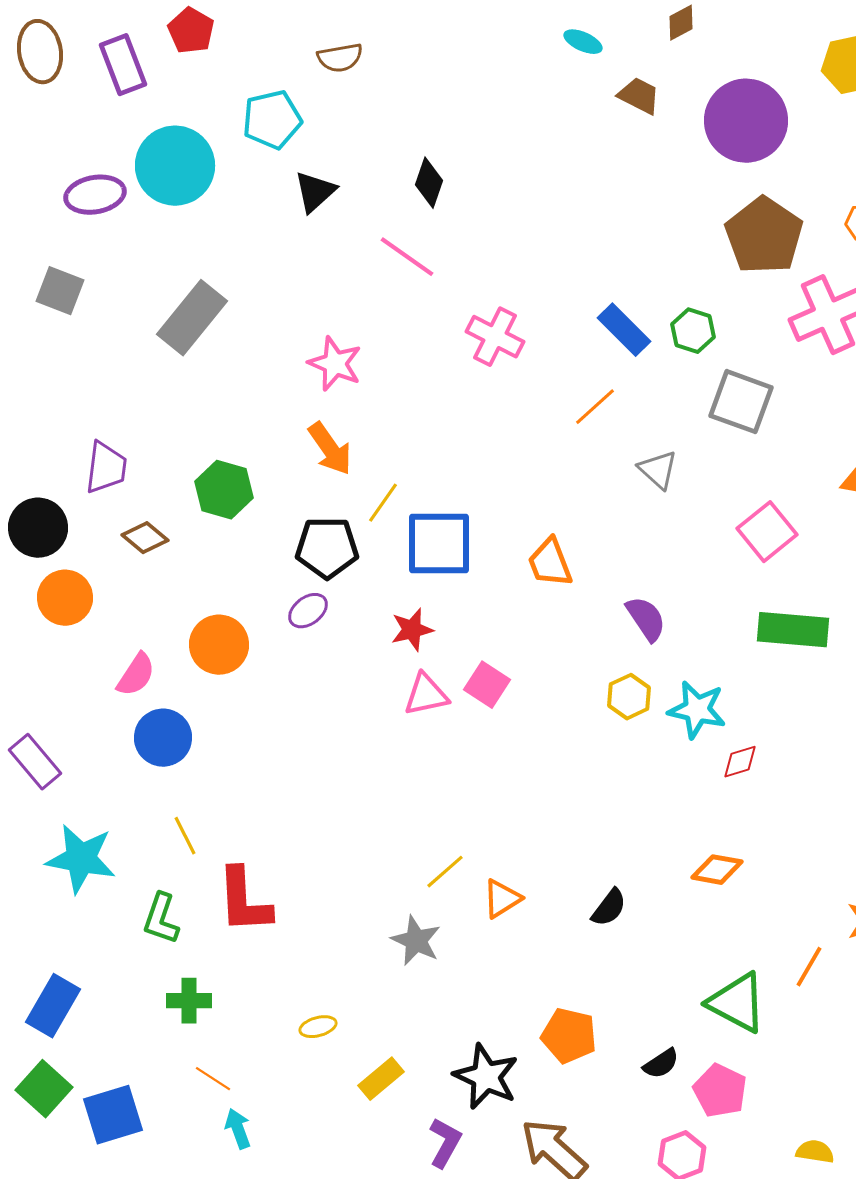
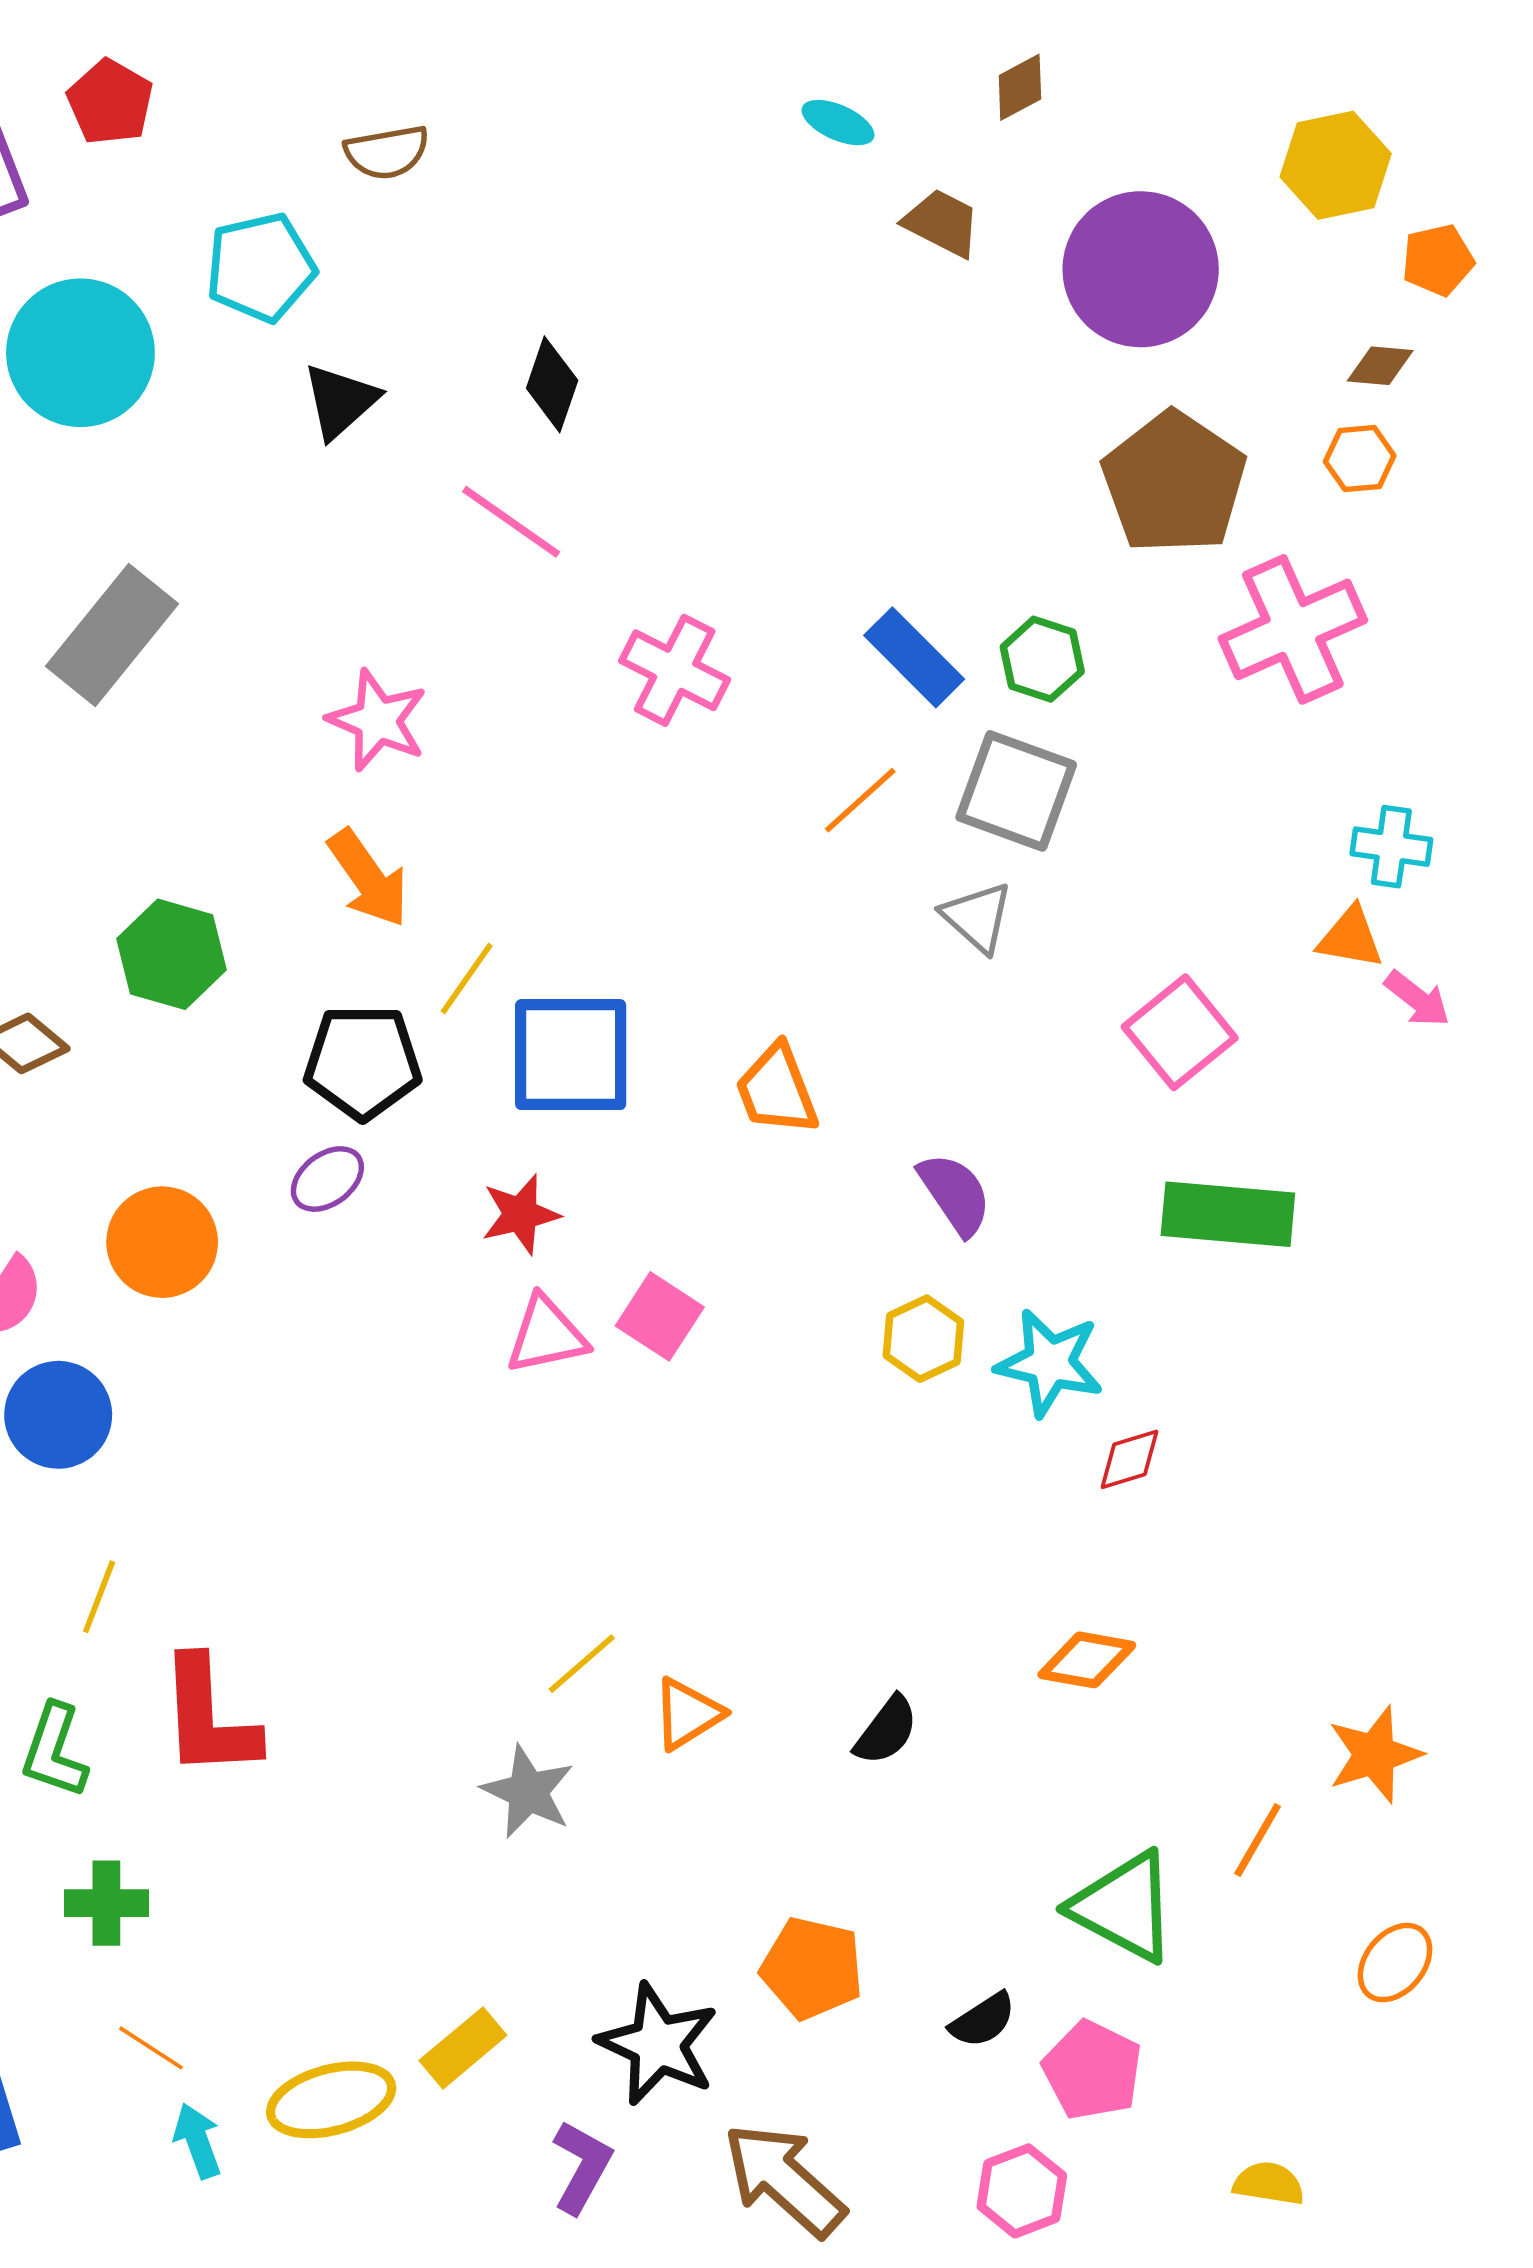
gray square: (741, 402) -> (1016, 791), moved
yellow line: (185, 836) -> (99, 1597), turned 48
yellow ellipse: (318, 1027) -> (331, 2100), moved, size x1.8

